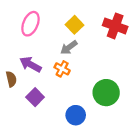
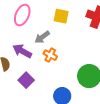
yellow square: (75, 25) -> (61, 16), turned -35
gray arrow: (69, 47) -> (42, 37), moved

